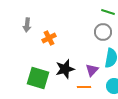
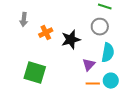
black star: (65, 69) -> (71, 40), moved
orange line: (84, 87) -> (93, 84), moved

